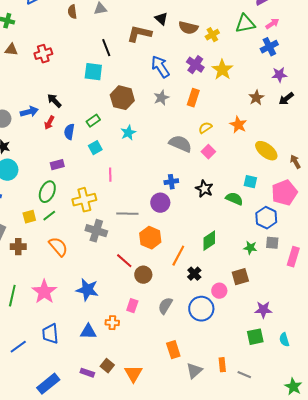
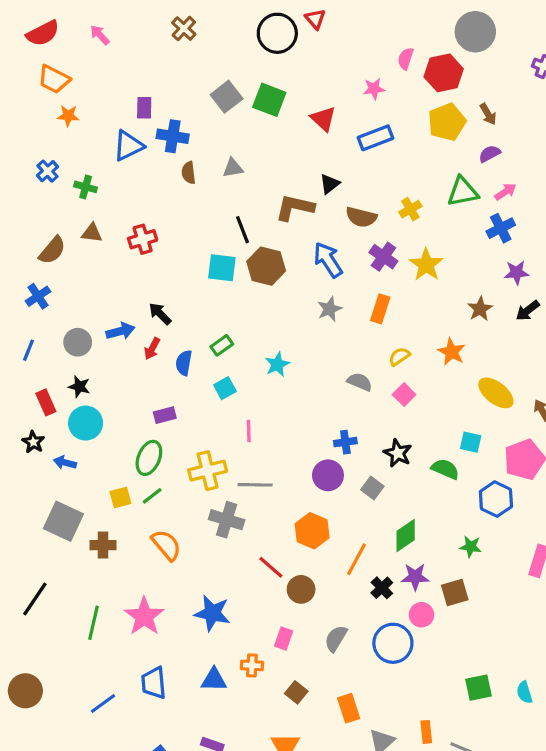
black triangle: (161, 19) -> (330, 184), turned 40
brown semicircle: (188, 28) -> (361, 217), moved
brown hexagon: (122, 98) -> (266, 266), moved
gray semicircle: (180, 144) -> (360, 382), size x0.7
gray line: (127, 214) -> (255, 485), moved
gray square: (272, 243) -> (372, 488), moved, turned 32
purple star: (263, 310) -> (415, 577), moved
brown square: (107, 366) -> (296, 692), moved

